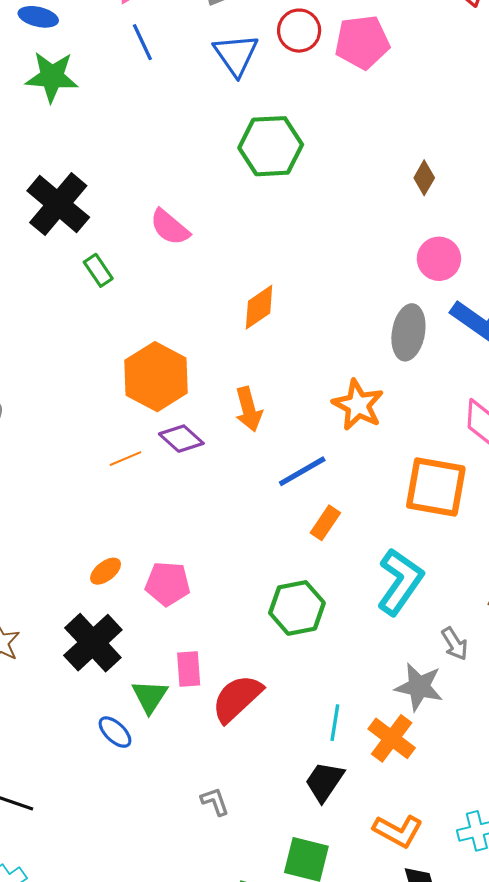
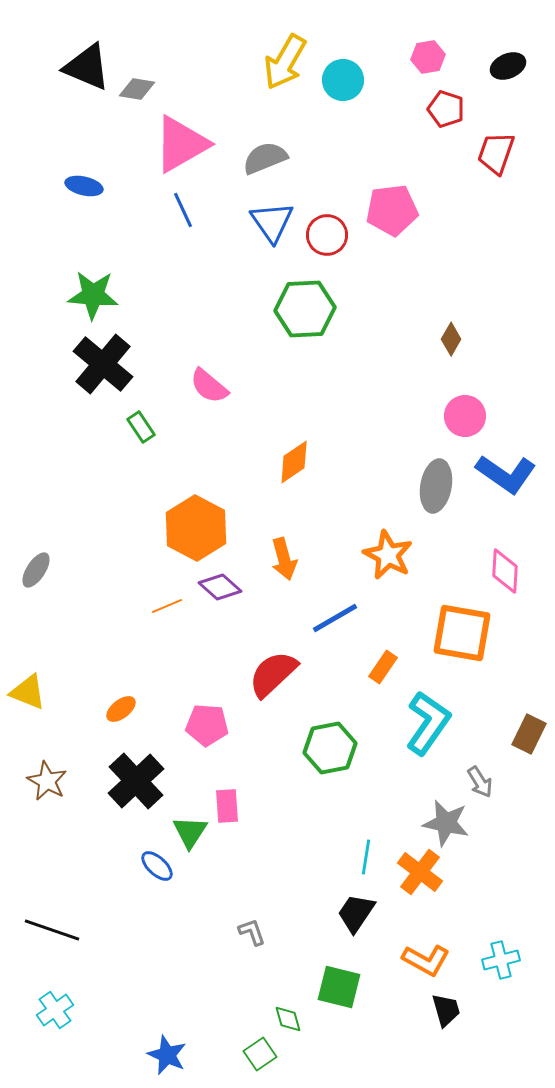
red circle: (299, 31) -> (327, 235), moved
green star: (52, 77) -> (93, 295), moved
orange rectangle: (325, 523) -> (383, 667), moved
orange ellipse: (106, 571) -> (121, 709), moved
red semicircle: (237, 698) -> (273, 674), moved

